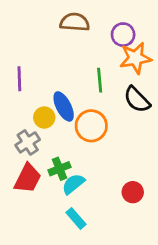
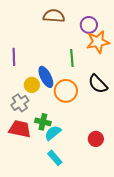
black semicircle: (137, 100) -> (98, 84), moved
green cross: (59, 169) -> (43, 122), turned 35
red trapezoid: (28, 178) -> (20, 129), turned -105

